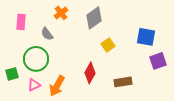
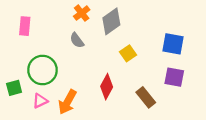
orange cross: (61, 13) -> (82, 13), moved
gray semicircle: (47, 34) -> (77, 40), moved
purple square: (158, 61) -> (174, 77), moved, turned 30
brown rectangle: (123, 82) -> (146, 97), turned 60

